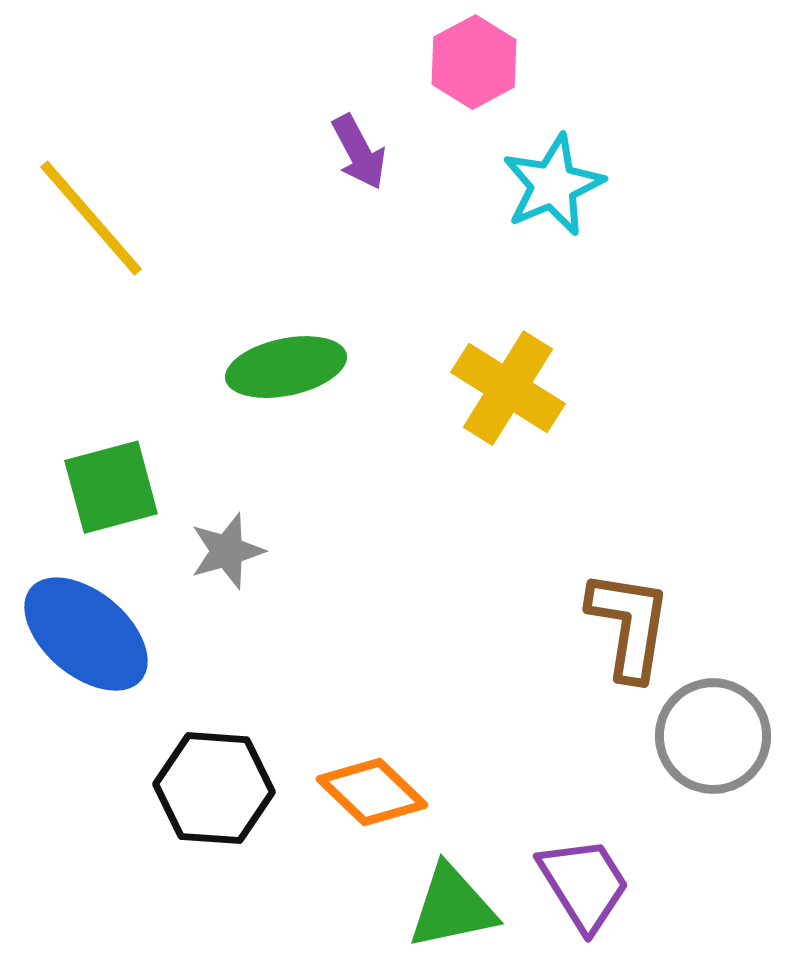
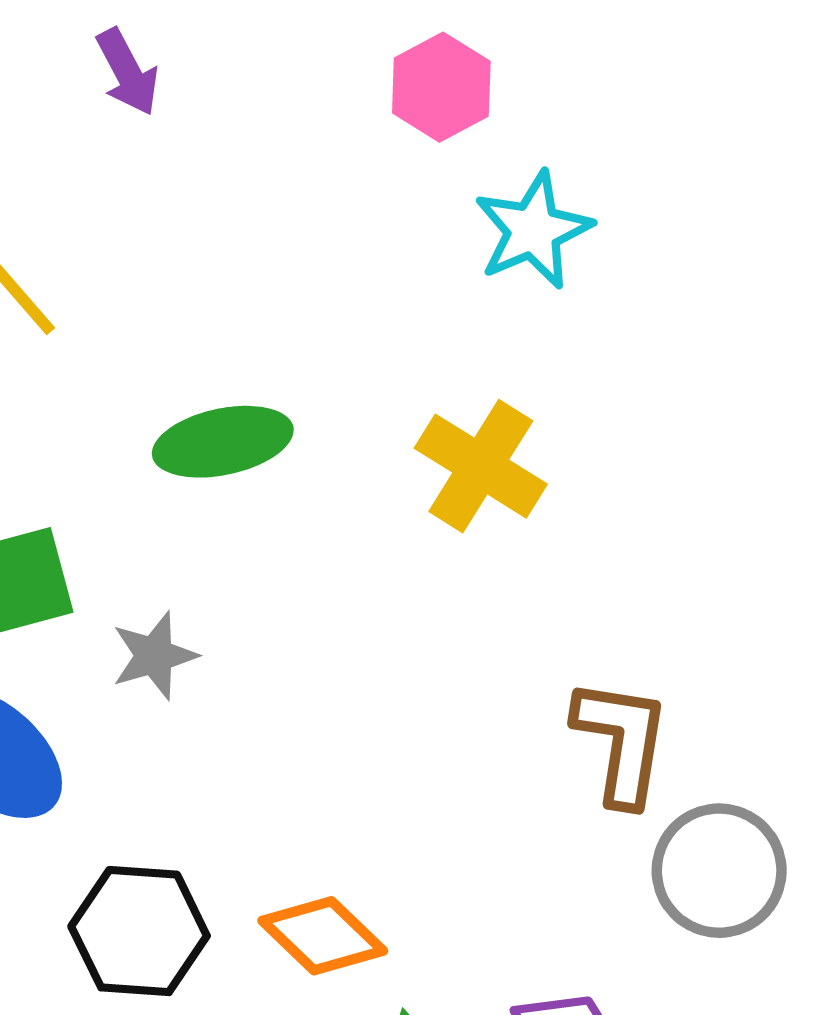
purple arrow: (359, 152) -> (127, 72), moved

